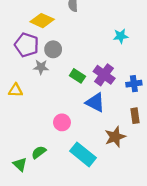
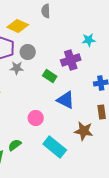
purple cross: (104, 75) -> (71, 60), moved, turned 36
brown star: (115, 137) -> (84, 131), turned 30

